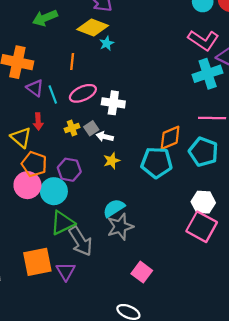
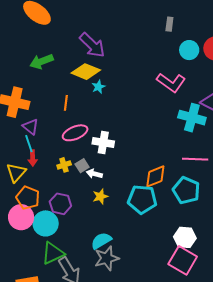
pink L-shape: (203, 40) -> (171, 82), moved
cyan cross: (208, 74) -> (192, 118), turned 32
cyan line: (53, 95) -> (29, 144), moved
yellow triangle: (21, 137) -> (16, 173), turned 30

